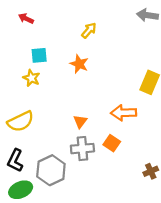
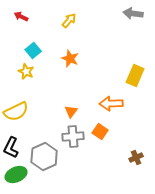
yellow arrow: (89, 30) -> (69, 20), moved
cyan square: (39, 55) -> (33, 50), turned -35

